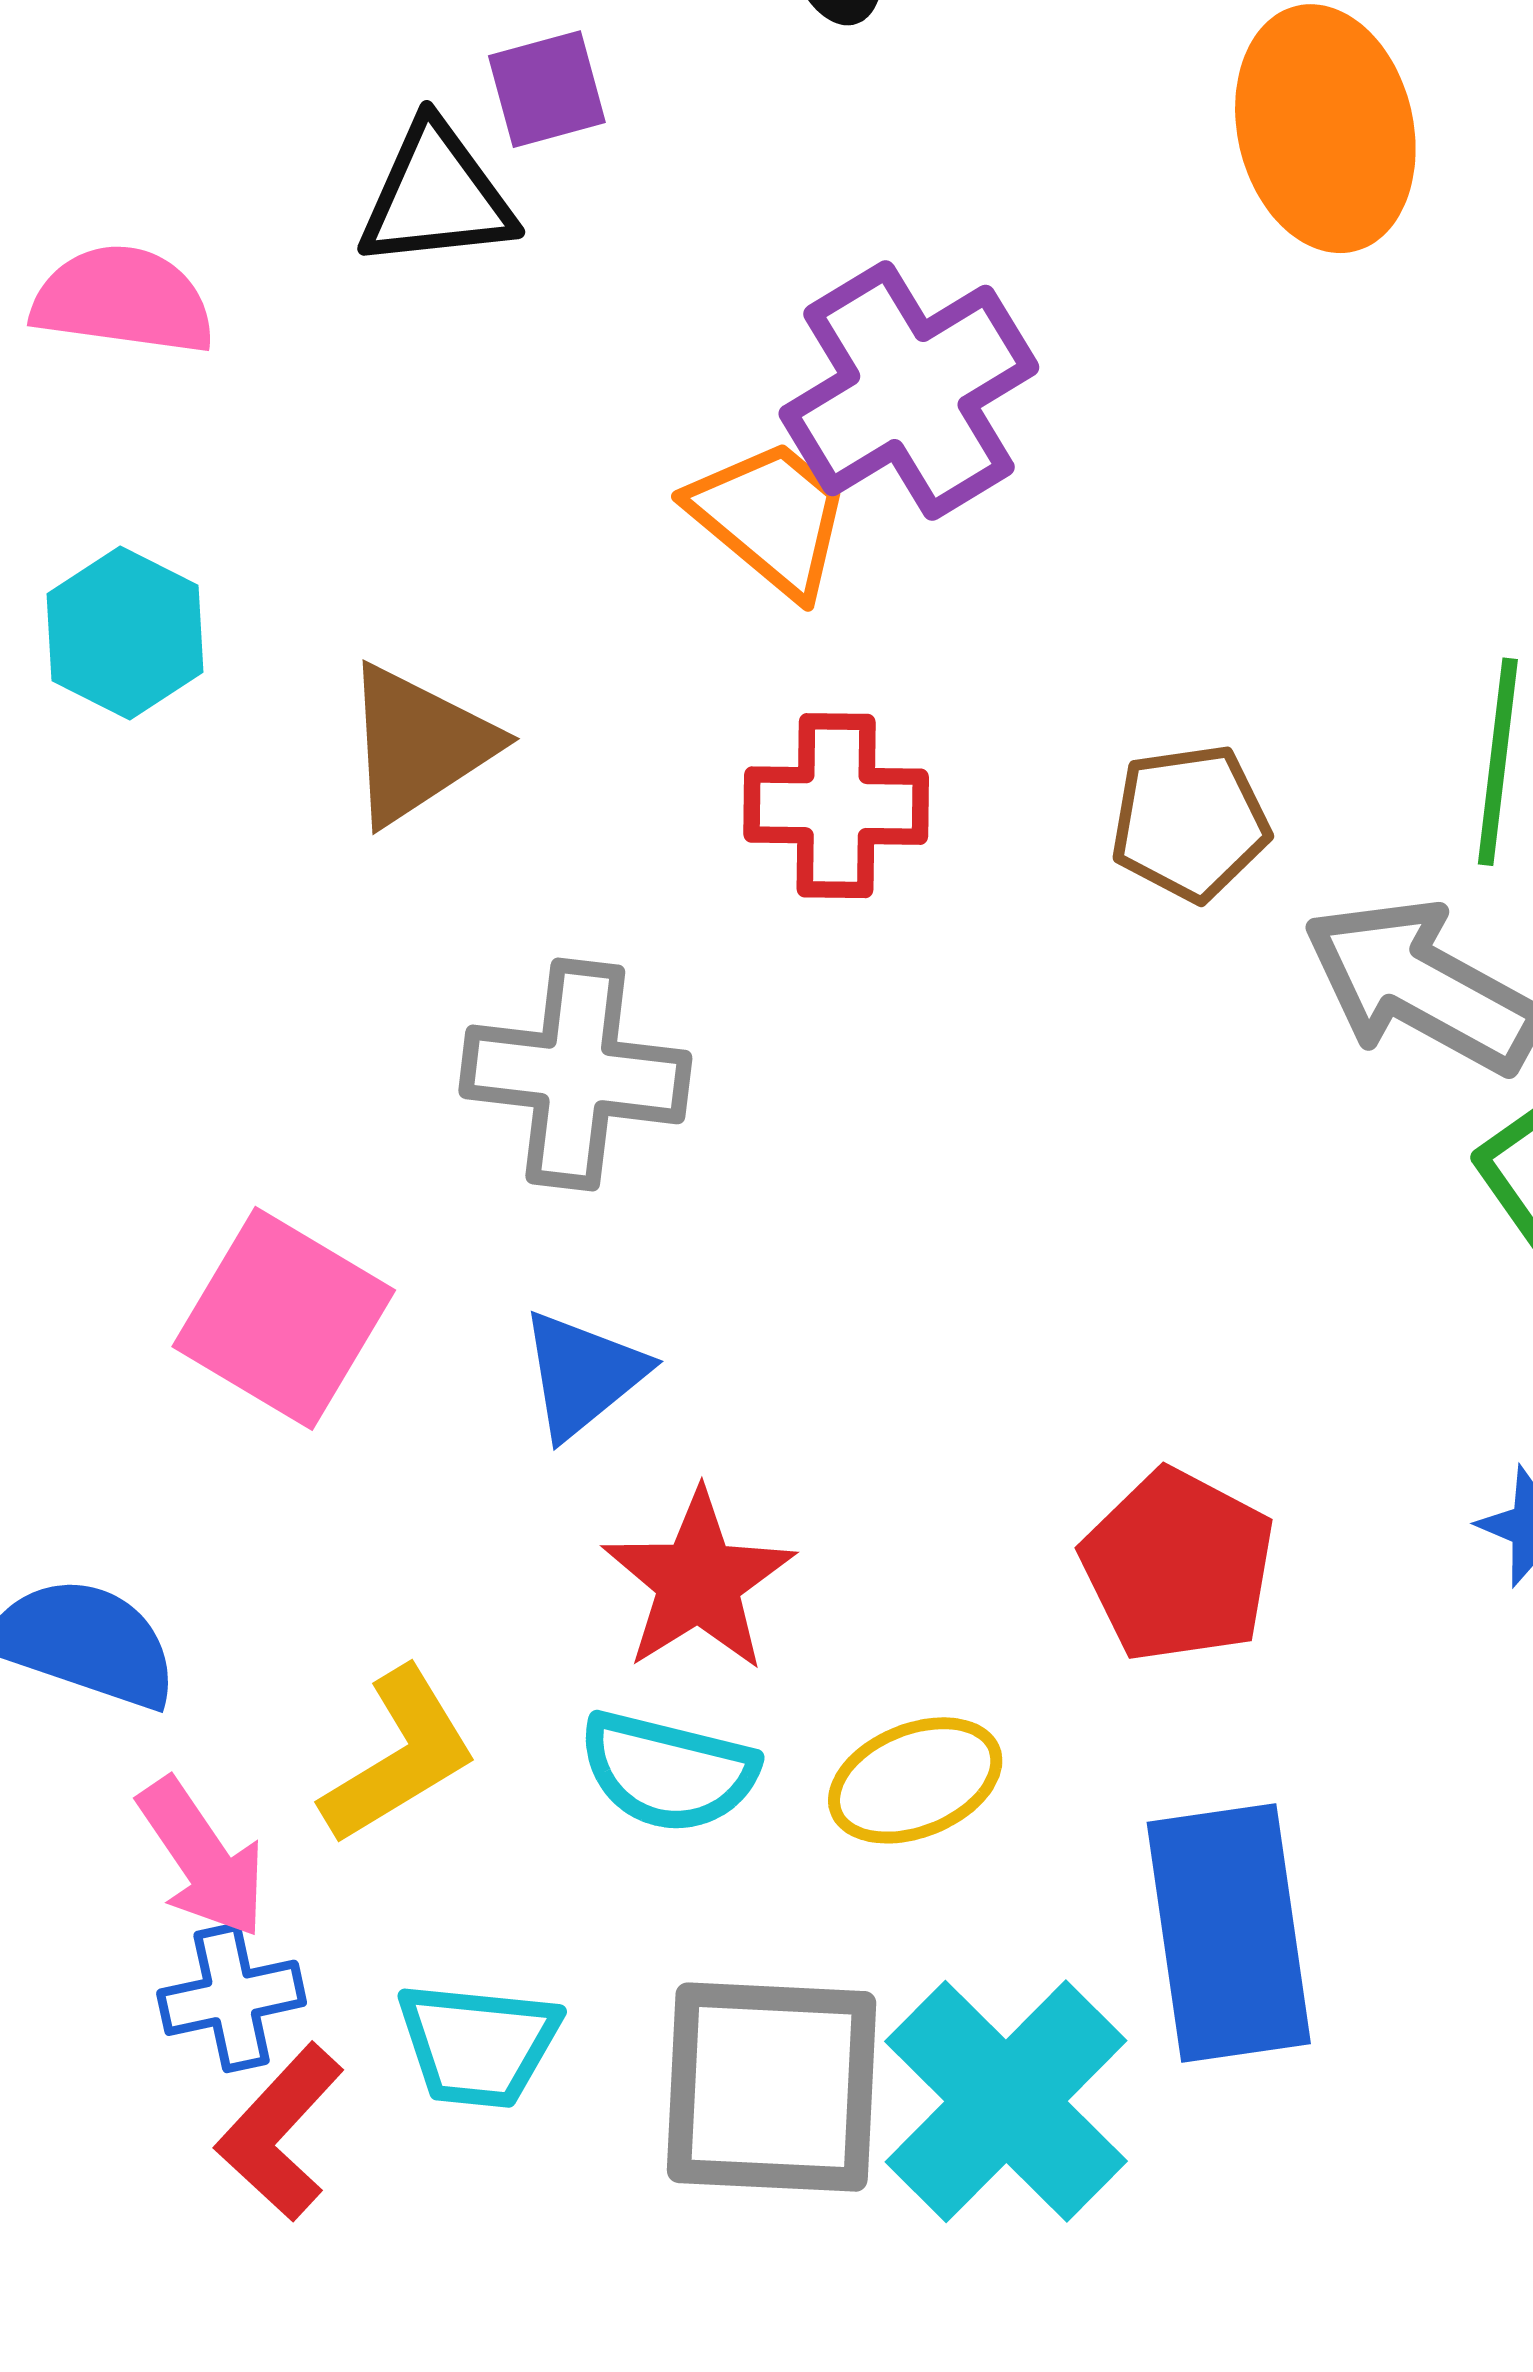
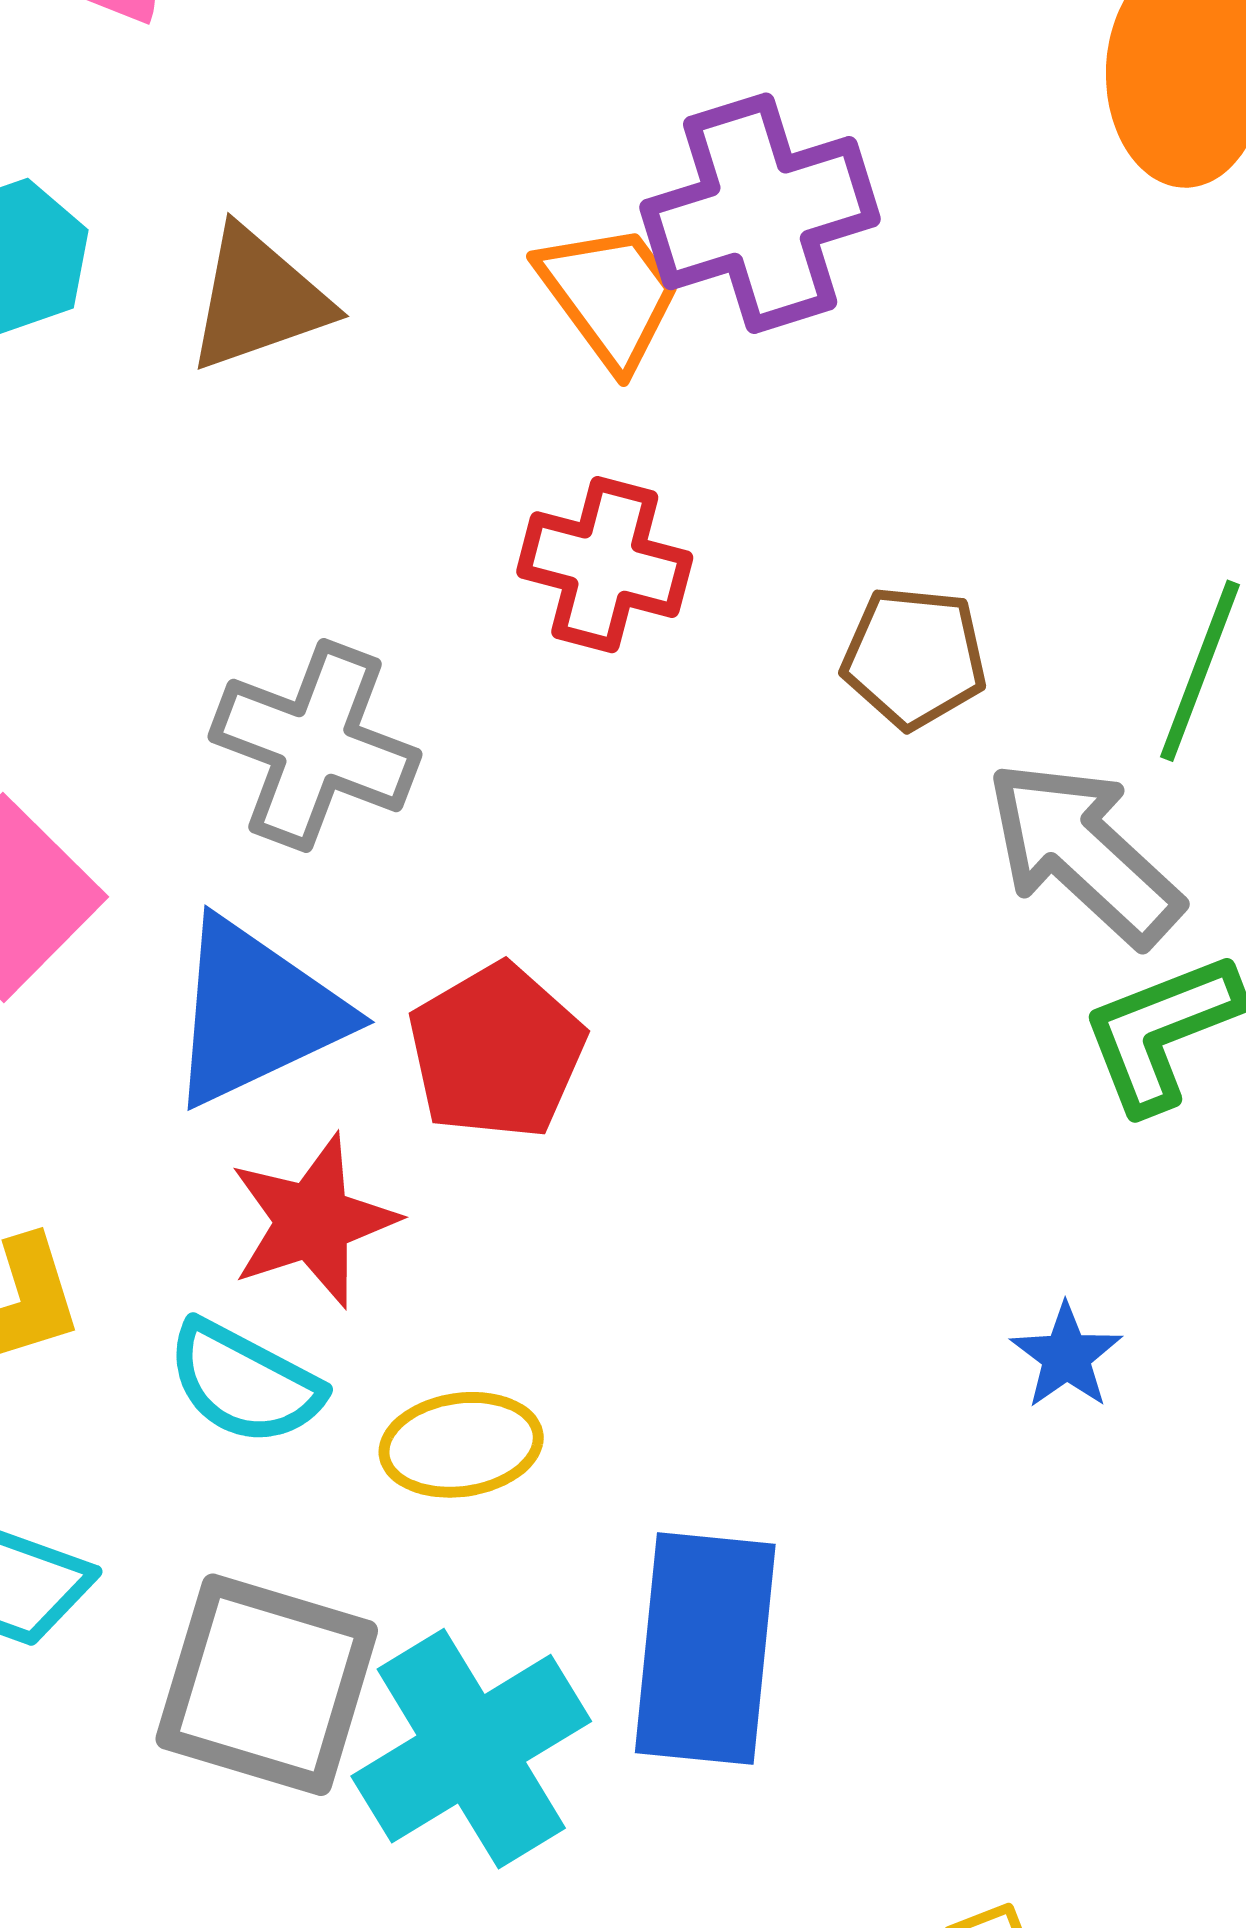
brown triangle: (419, 744) -> (258, 299), moved
blue triangle: (583, 1374) -> (256, 1013), size x1.6
red pentagon: (1178, 1566) -> (496, 1051), moved

